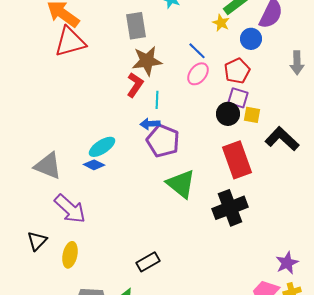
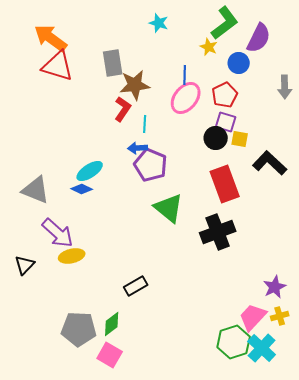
gray rectangle: (136, 26) -> (113, 63), moved
red triangle: (70, 42) -> (58, 66), turned 32
blue line: (197, 51) -> (185, 75), turned 48
pink ellipse: (198, 74) -> (186, 98), size x1.4
yellow ellipse: (70, 255) -> (72, 256), moved, turned 65

